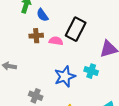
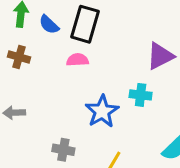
black rectangle: (76, 29) -> (85, 24), moved
brown cross: (36, 36) -> (19, 57), moved, turned 32

